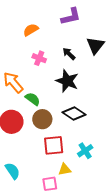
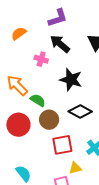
purple L-shape: (71, 16) -> (58, 18), moved
orange semicircle: (31, 30) -> (19, 33), moved
black arrow: (69, 54) -> (60, 44), moved, size x1.5

